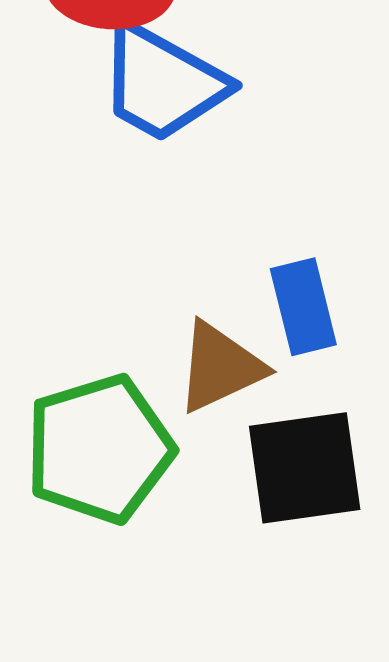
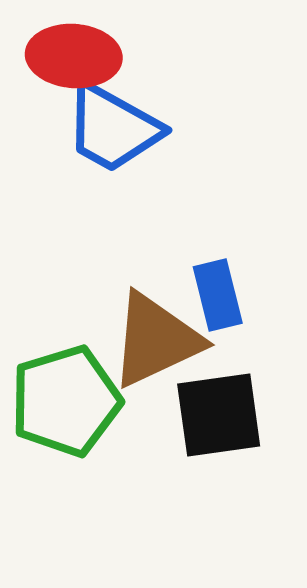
brown triangle: (220, 367) -> (156, 340), size x1.4

